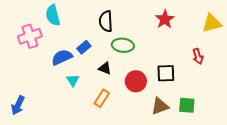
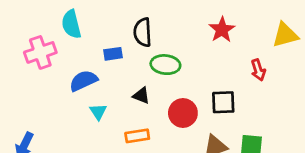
blue rectangle: (84, 47) -> (113, 54), moved, turned 32
red arrow: (198, 56) -> (258, 70), moved
orange rectangle: (102, 98) -> (137, 136), turned 48

